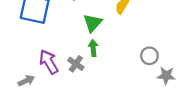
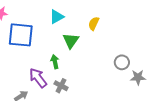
green arrow: (93, 48) -> (55, 62), moved
gray cross: (76, 64) -> (61, 86), moved

